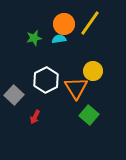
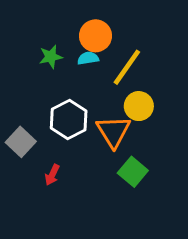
yellow line: (90, 23) -> (127, 67), moved

